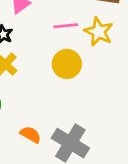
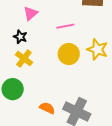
yellow star: (99, 32) -> (97, 49), moved

